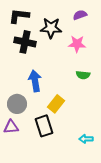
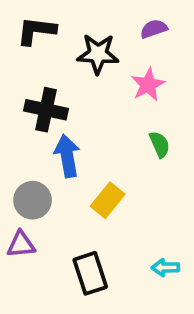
black cross: (25, 42) -> (46, 110), moved
pink star: (77, 44) -> (148, 85), turned -30
green semicircle: (83, 75) -> (160, 144), turned -120
black rectangle: (44, 126) -> (90, 273), moved

